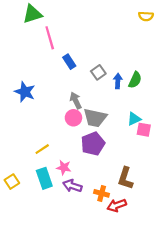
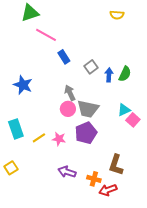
yellow semicircle: (146, 16) -> (117, 15), moved
pink line: (50, 38) -> (46, 35), turned -45
pink square: (144, 130) -> (133, 120), turned 32
pink star: (64, 167) -> (59, 139), moved
cyan rectangle: (44, 178) -> (16, 129), moved

